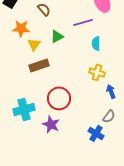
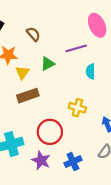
yellow cross: (97, 72) -> (77, 108), moved
blue cross: (96, 133) -> (73, 162), moved, turned 35

